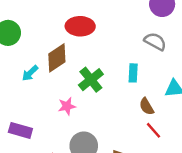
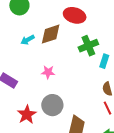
green cross: (91, 80) -> (88, 46), moved

